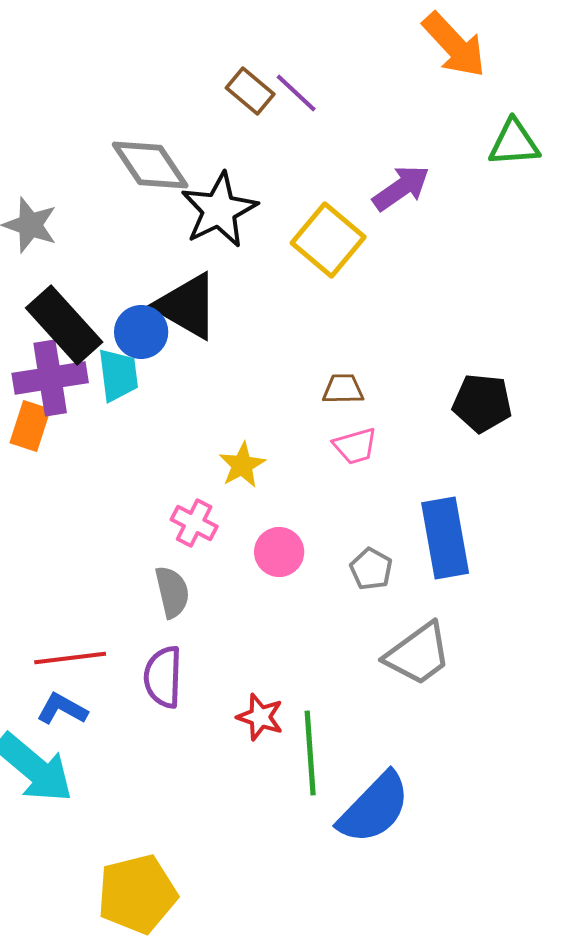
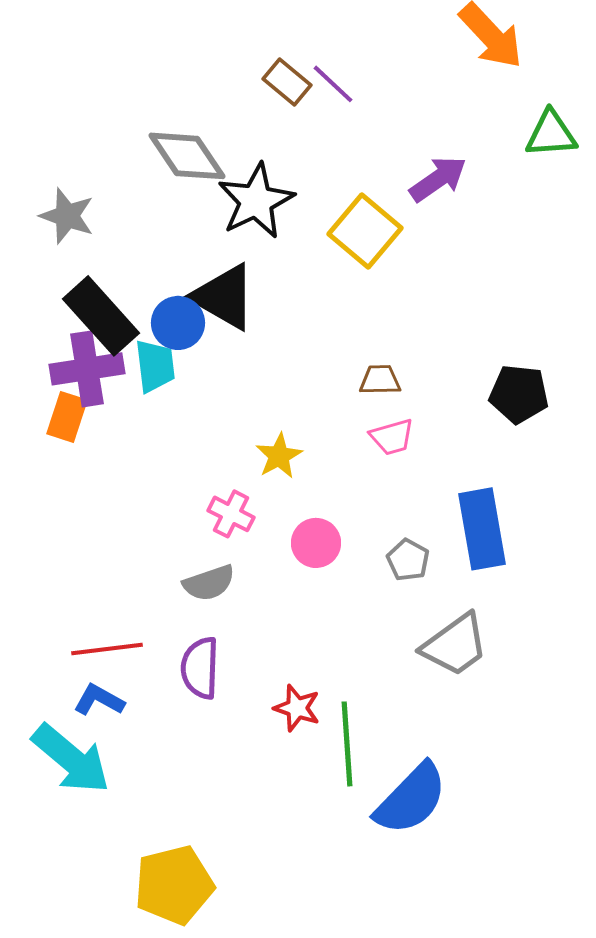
gray semicircle: (172, 592) -> (209, 583), turned 84

